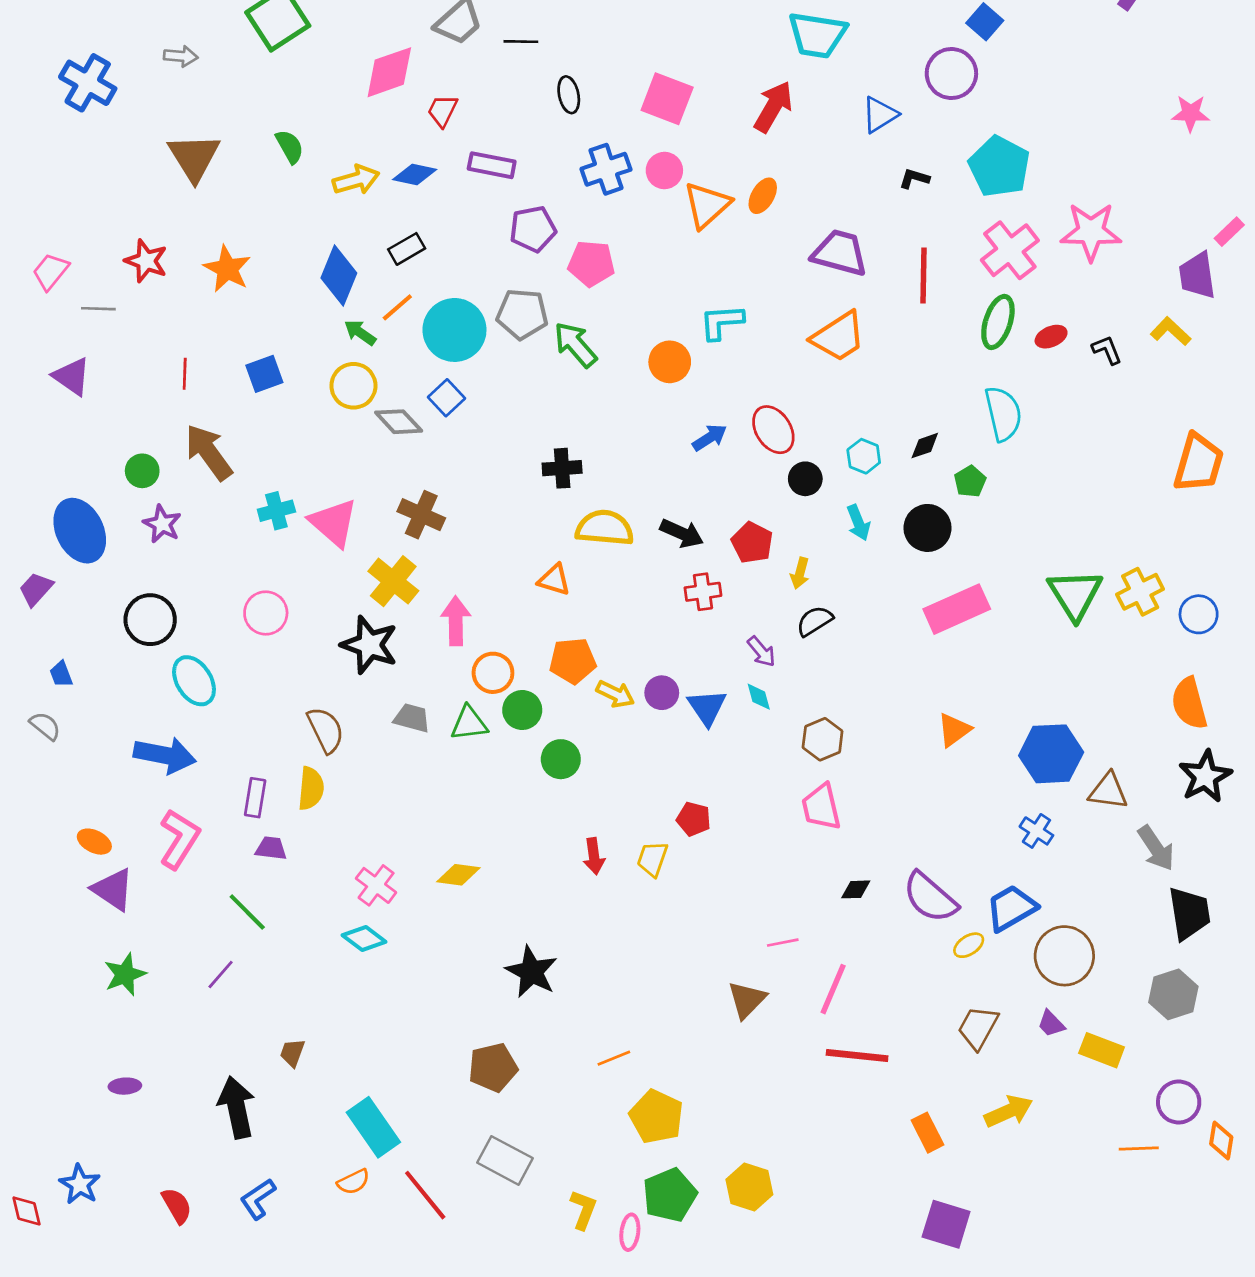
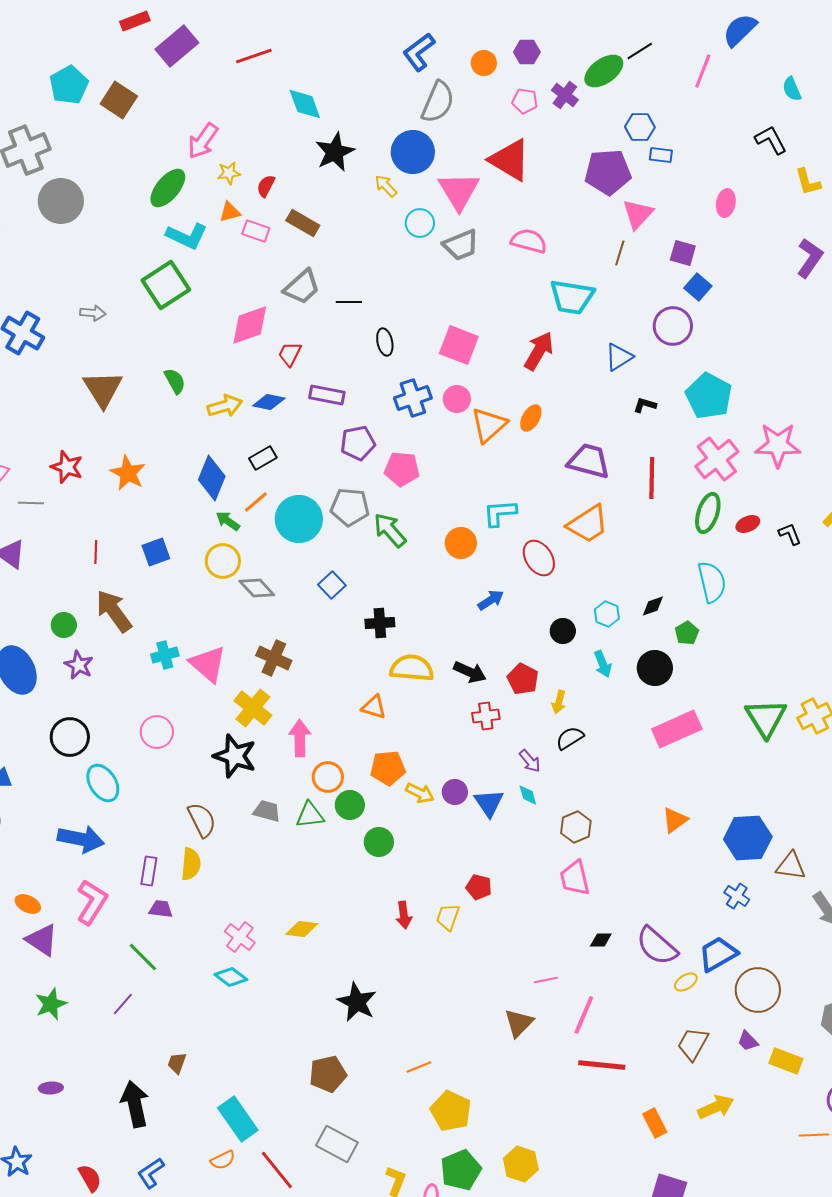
blue square: (446, 398) -> (332, 585), moved
red ellipse: (773, 430) -> (539, 558), moved

